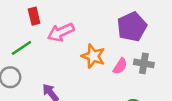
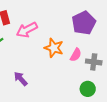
gray cross: (144, 63) -> (94, 62), moved

